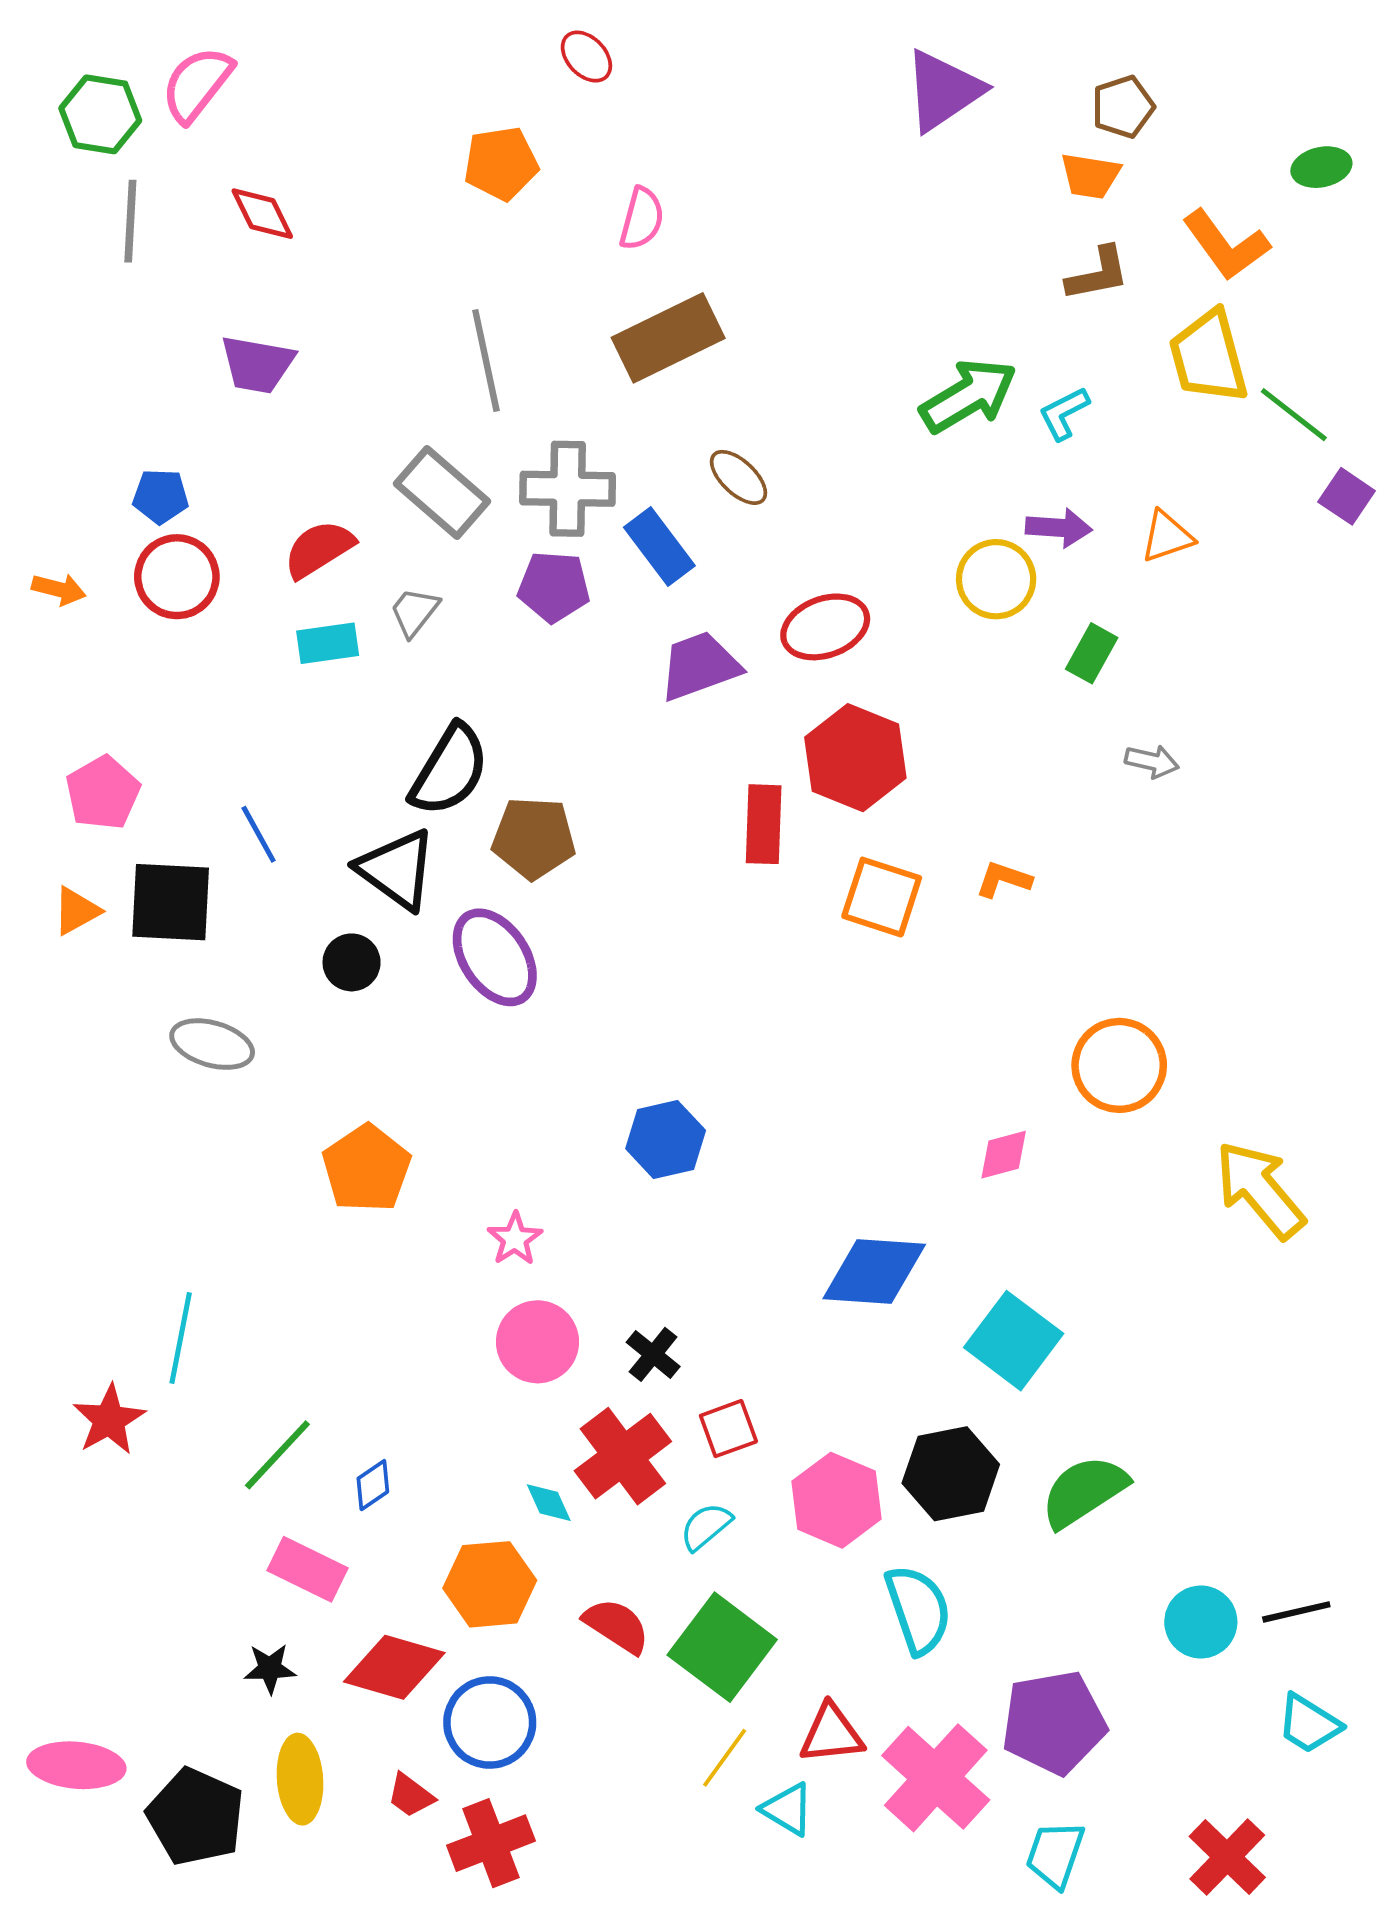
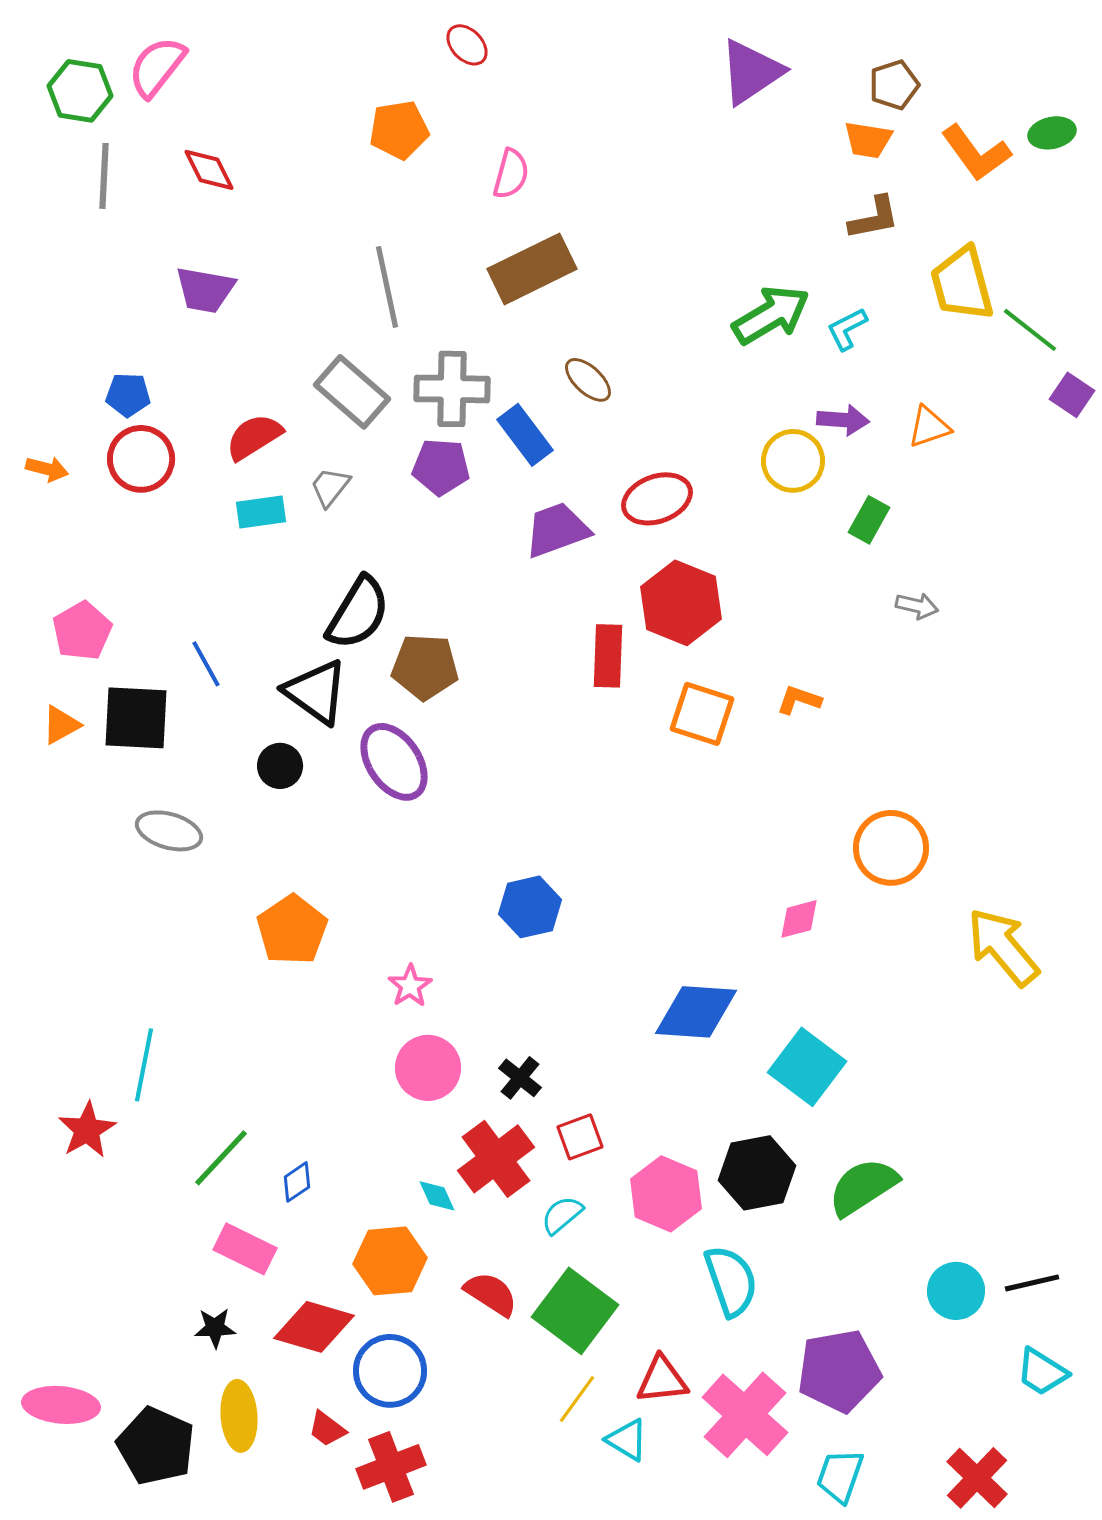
orange L-shape: (1226, 245) -> (976, 153), moved

